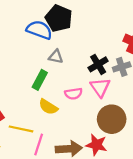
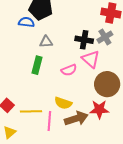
blue semicircle: (39, 30) -> (26, 22), size x0.7
black cross: (98, 64) -> (84, 40), turned -36
yellow semicircle: (48, 107) -> (63, 103), moved

